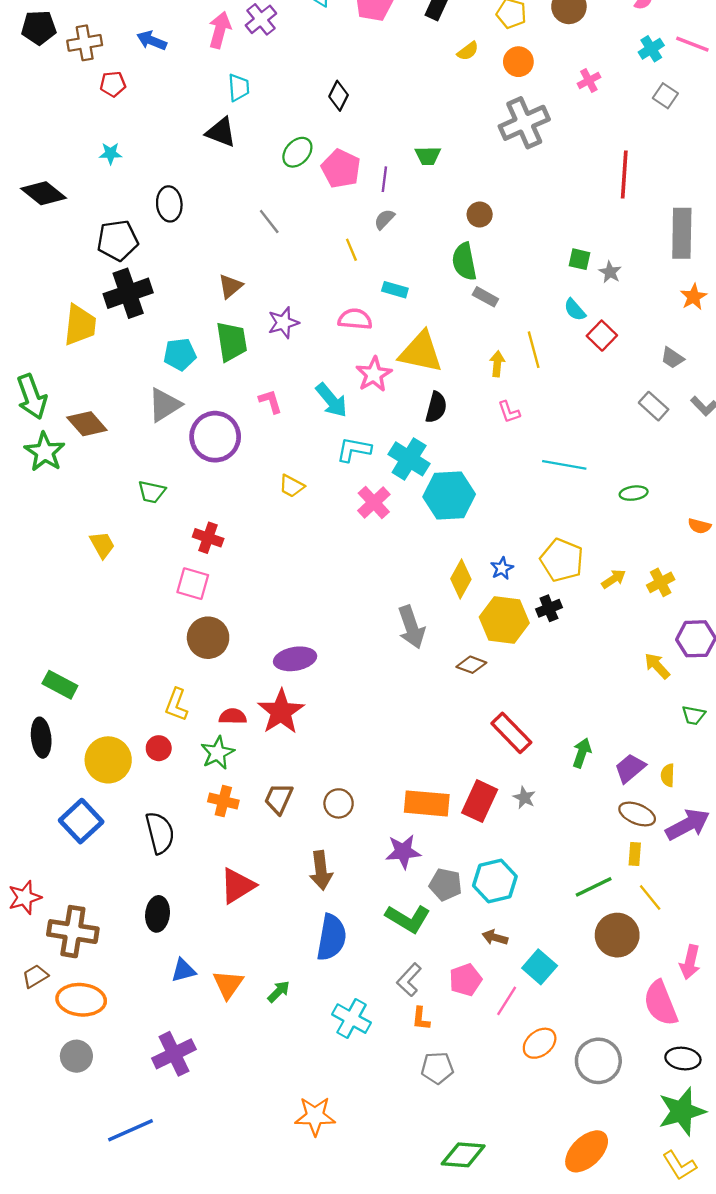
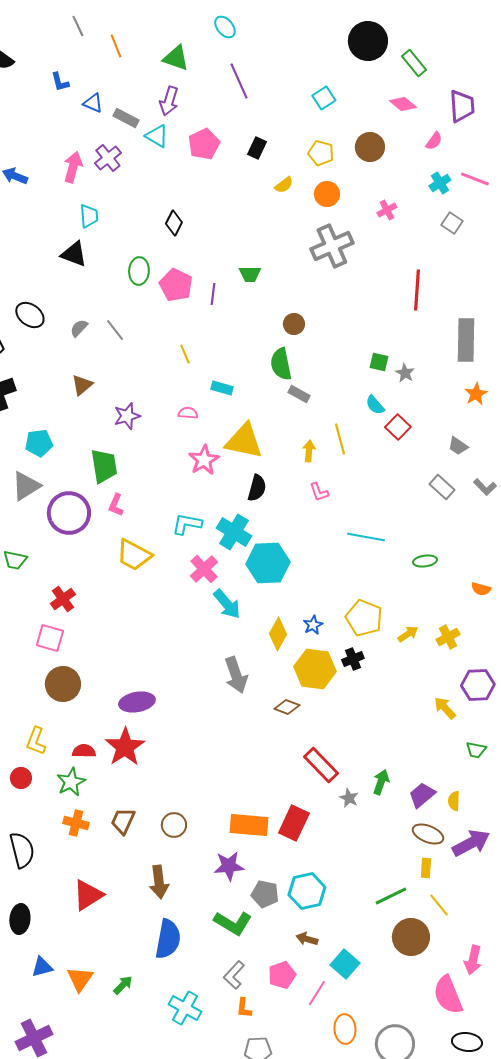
green ellipse: (297, 152) -> (139, 271), turned -40
black ellipse: (169, 204) -> (30, 315), turned -48
gray semicircle: (384, 219) -> (79, 328), moved
pink semicircle: (355, 319) -> (188, 413), size x0.7
green trapezoid: (232, 341) -> (104, 466), moved
cyan arrow: (331, 400) -> (227, 604), moved
pink L-shape: (270, 401) -> (116, 505), moved, turned -140
yellow trapezoid: (292, 486) -> (134, 555), size x1.6
red cross: (208, 538) -> (63, 599), turned 35
gray star: (524, 798) -> (349, 798), moved
orange ellipse: (540, 1043) -> (345, 1029), turned -56

